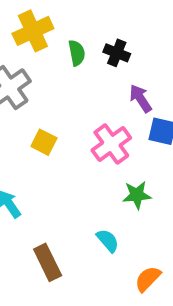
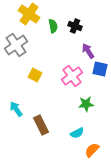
yellow cross: (33, 31) -> (29, 14), turned -30
cyan semicircle: (108, 241) -> (77, 133), moved, turned 104
brown rectangle: (48, 262) -> (41, 125), moved

